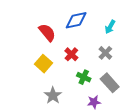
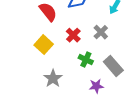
gray cross: (105, 53) -> (101, 32), moved

